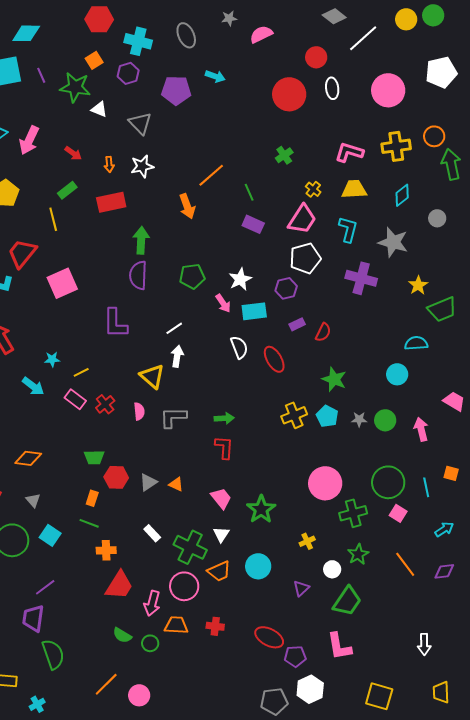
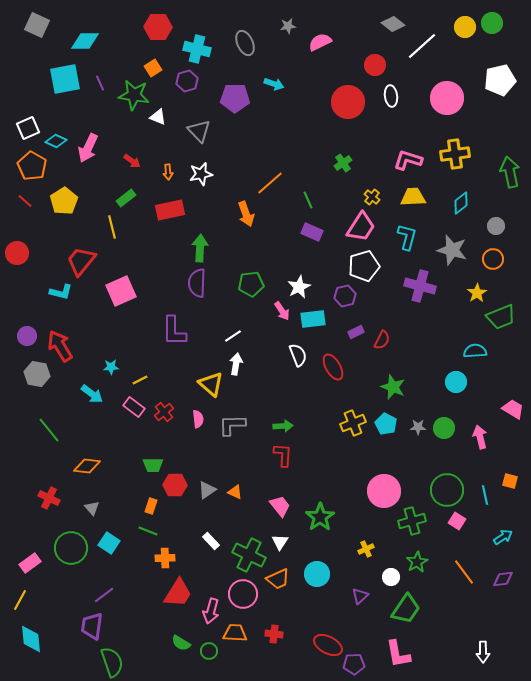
orange circle: (434, 136) -> (493, 259), moved

